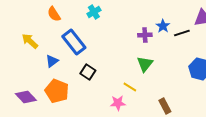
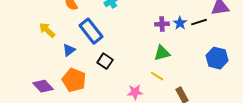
blue star: (163, 26) -> (180, 23), moved
green triangle: (145, 64) -> (162, 53), turned 36
yellow line: (130, 87) -> (157, 76), moved

